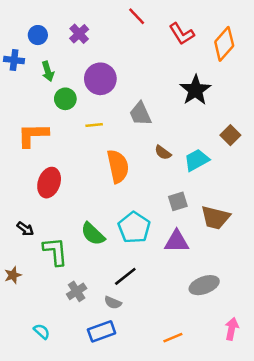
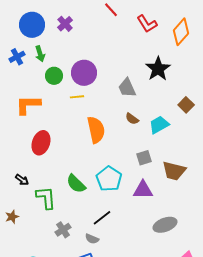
blue circle: (38, 35) -> (32, 25), size x1.6
blue cross: (14, 60) -> (17, 57), moved, turned -35
purple circle: (100, 79) -> (84, 73), moved
gray trapezoid: (140, 114) -> (127, 88), moved

